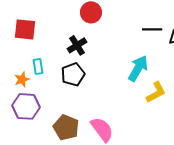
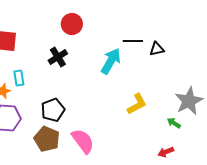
cyan arrow: (138, 68) -> (111, 61), moved
black pentagon: (73, 74) -> (53, 110), moved

